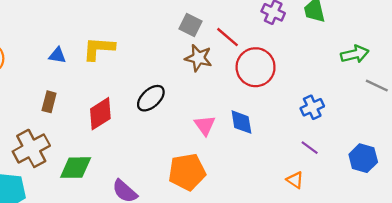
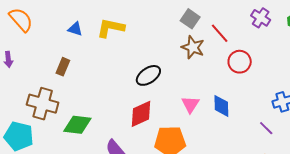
red circle: (256, 67) -> (240, 62), size x0.7
red diamond: (100, 114) -> (141, 114), moved
brown cross: (31, 148) -> (43, 104), turned 36
purple line: (310, 148) -> (266, 128), moved

